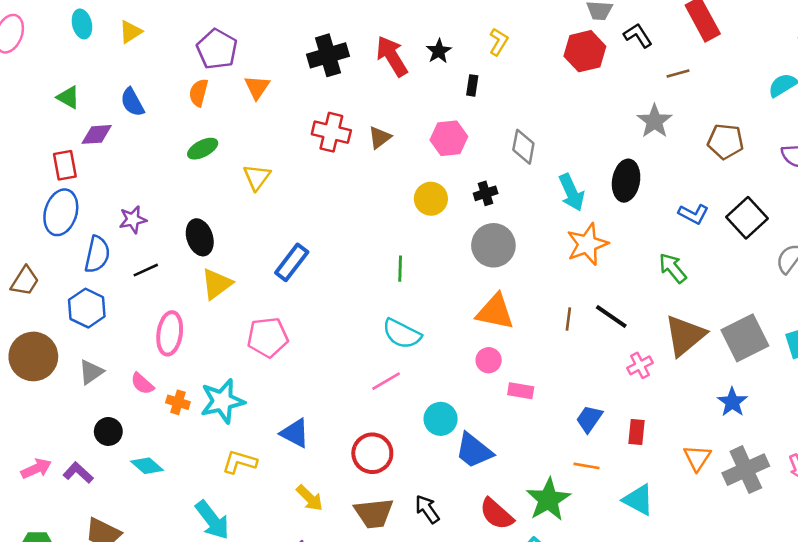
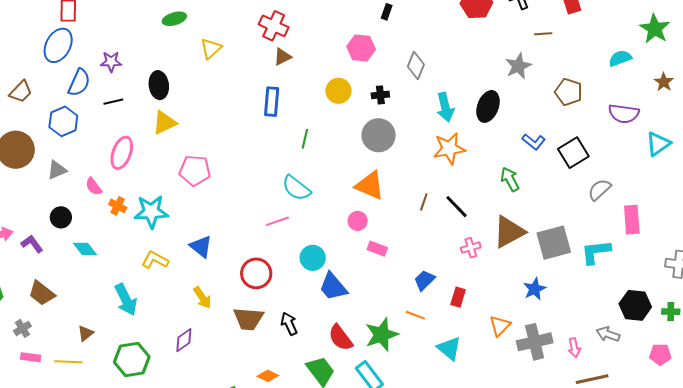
brown triangle: (380, 137) -> (282, 57), moved
blue rectangle: (292, 262) -> (272, 102), moved, turned -44

